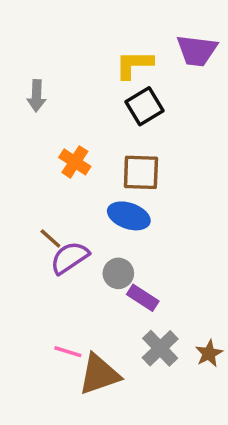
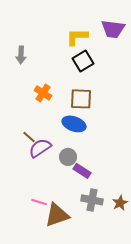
gray cross: (160, 348) -> (92, 200), turned -35

